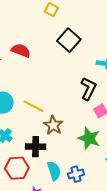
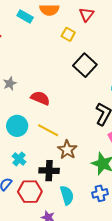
red semicircle: (21, 51) -> (40, 98), moved
blue cross: (76, 174) -> (100, 193), moved

